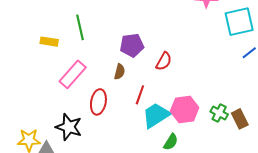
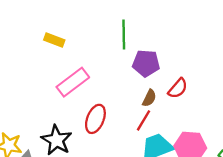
green line: (80, 27) -> (124, 35), moved
brown semicircle: (120, 72) -> (149, 98), moved

